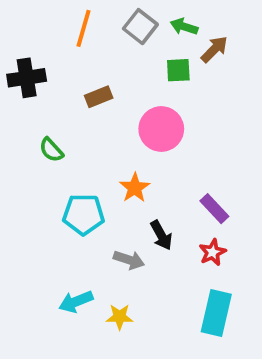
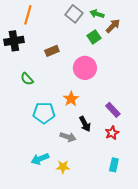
orange line: (83, 28) -> (28, 15), moved
green square: (178, 70) -> (94, 37), turned -32
cyan rectangle: (216, 313) -> (114, 165), size x0.6

